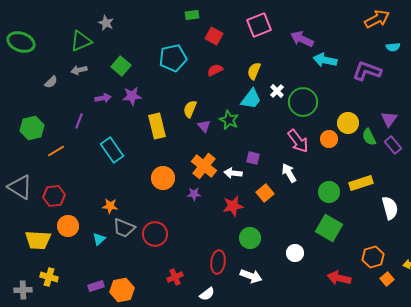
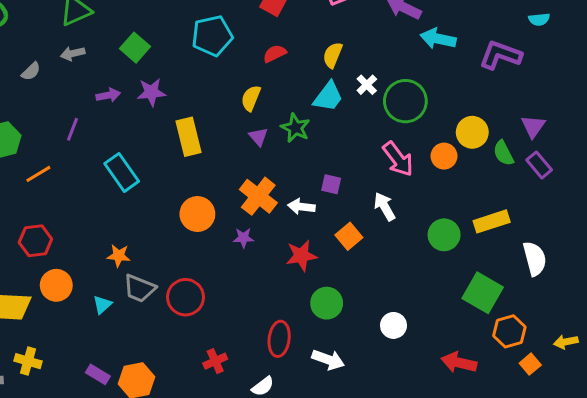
yellow semicircle: (190, 109) -> (251, 98), moved
green square: (329, 228) -> (483, 293), moved
purple rectangle: (96, 286) -> (98, 374), turned 49

